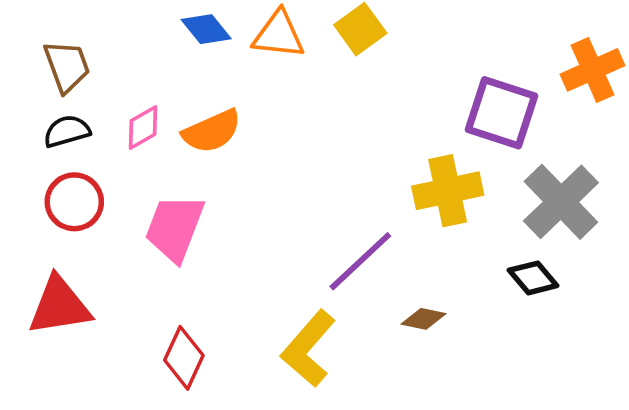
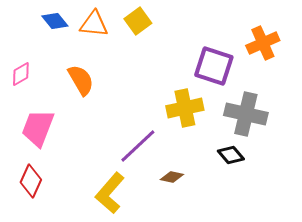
orange semicircle: (212, 131) -> (81, 80), moved, turned -96
gray cross: (561, 202) -> (246, 114), turned -33
red diamond: (184, 358) -> (31, 181), moved

